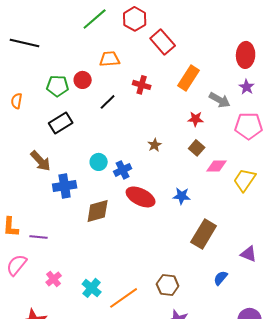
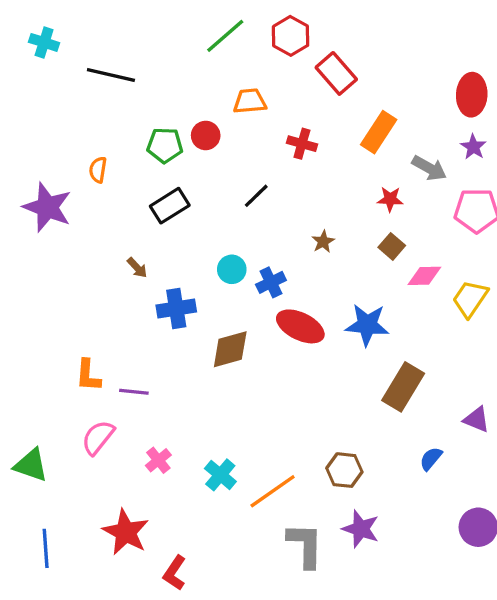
black line: (108, 102) -> (256, 196), moved
brown arrow: (41, 161) -> (137, 268), size x0.6
blue star: (182, 196) -> (367, 325), size x1.5

